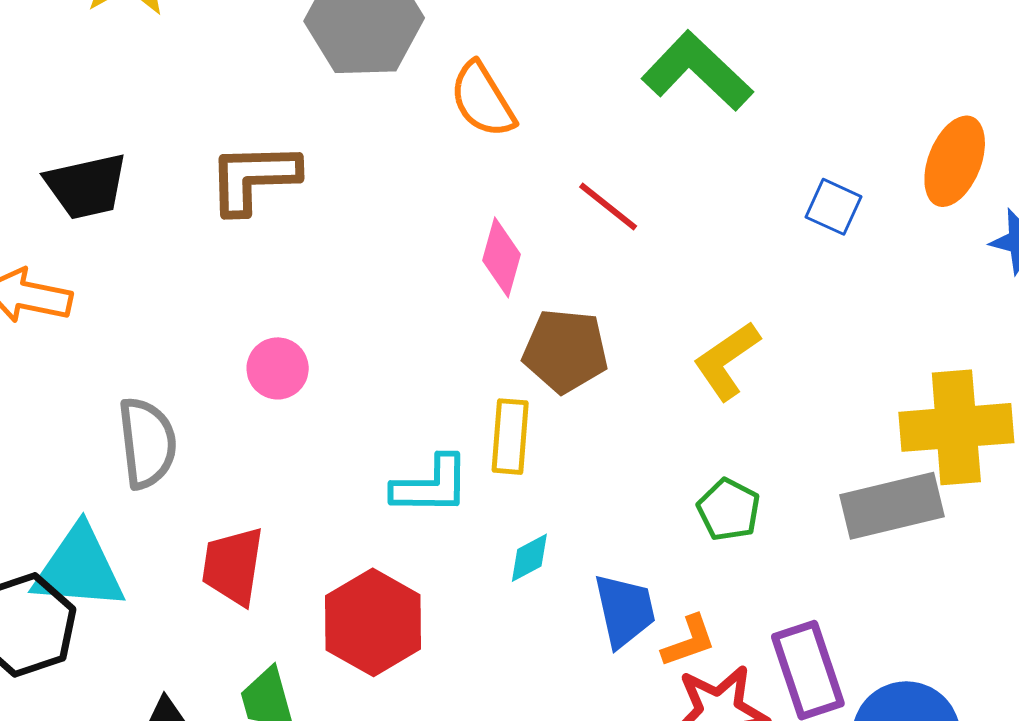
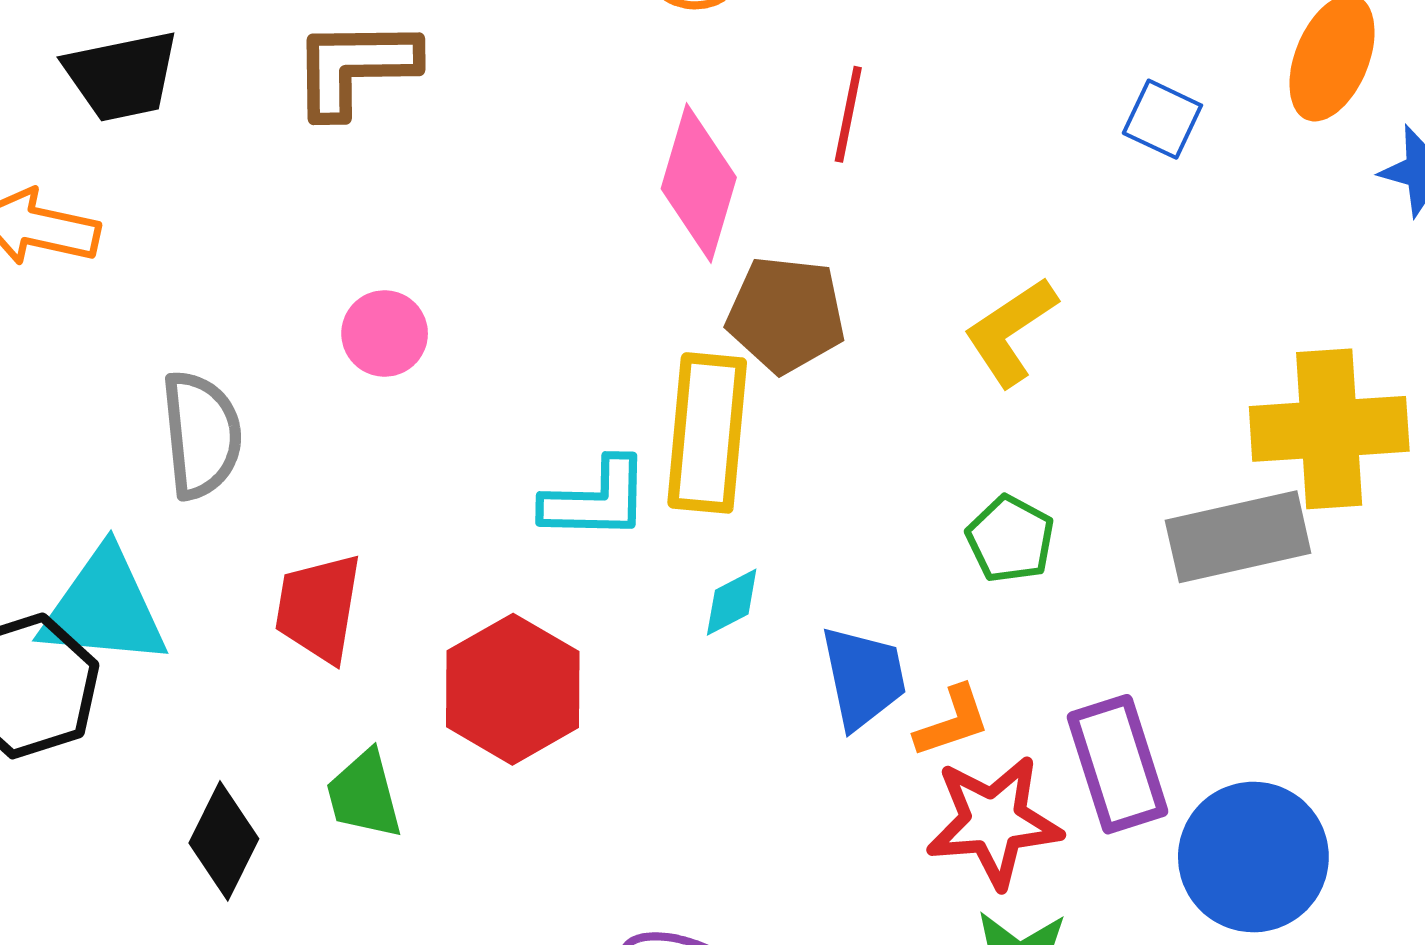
red line: (608, 207) -> (848, 114), turned 62
pink diamond: (501, 257) -> (699, 183), size x1.4
yellow rectangle: (510, 437) -> (707, 433), size x1.5

